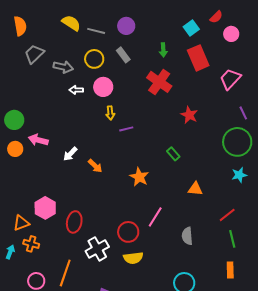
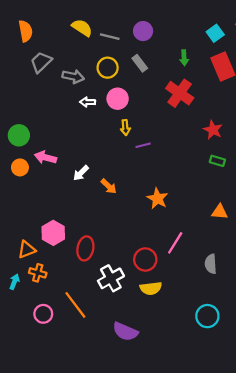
green rectangle: (173, 154) -> (217, 161), moved, turned -32
orange line: (65, 273) -> (75, 305), turned -56

